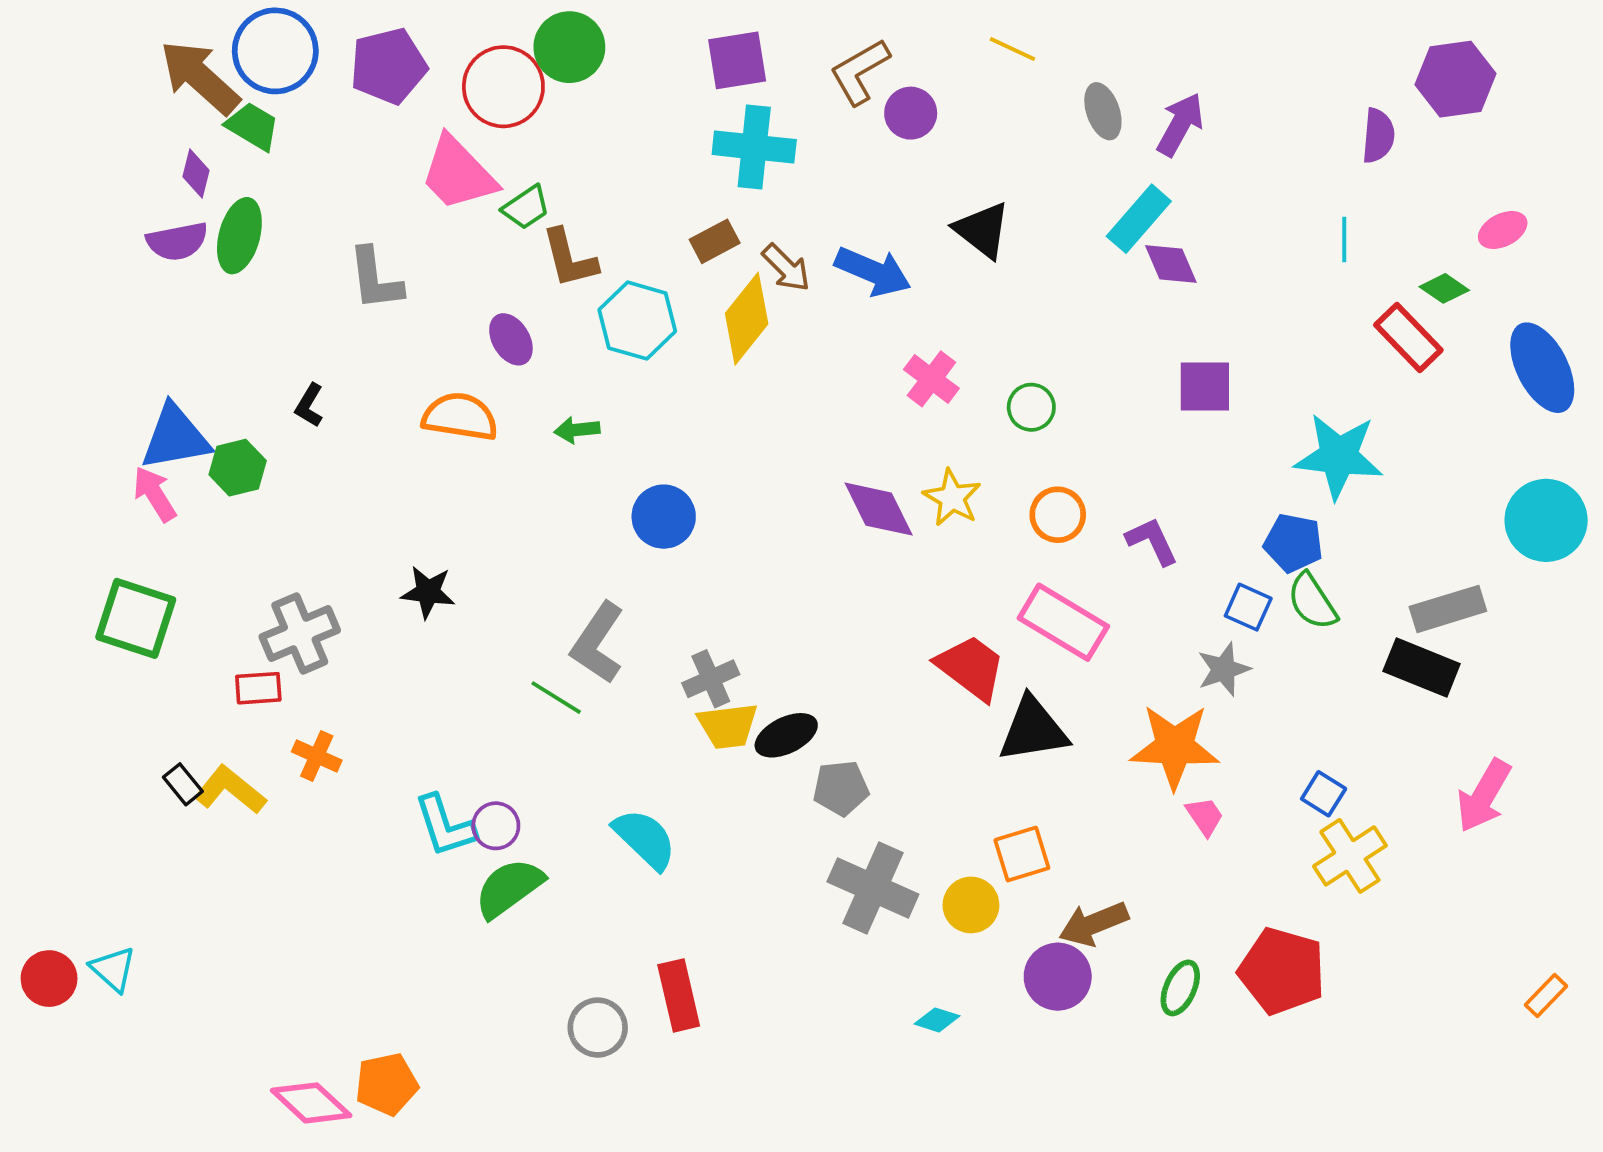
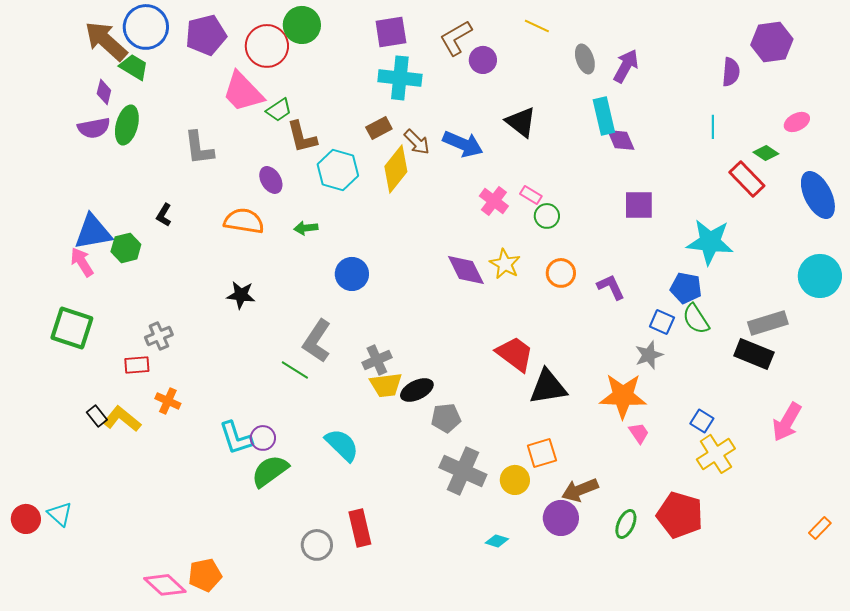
cyan rectangle: (1139, 219) -> (604, 116), turned -54
black star: (428, 592) -> (241, 295), moved
pink rectangle: (1063, 622) -> (531, 195), moved, size x0.5
gray cross: (300, 633) -> (159, 336), size x0.7

